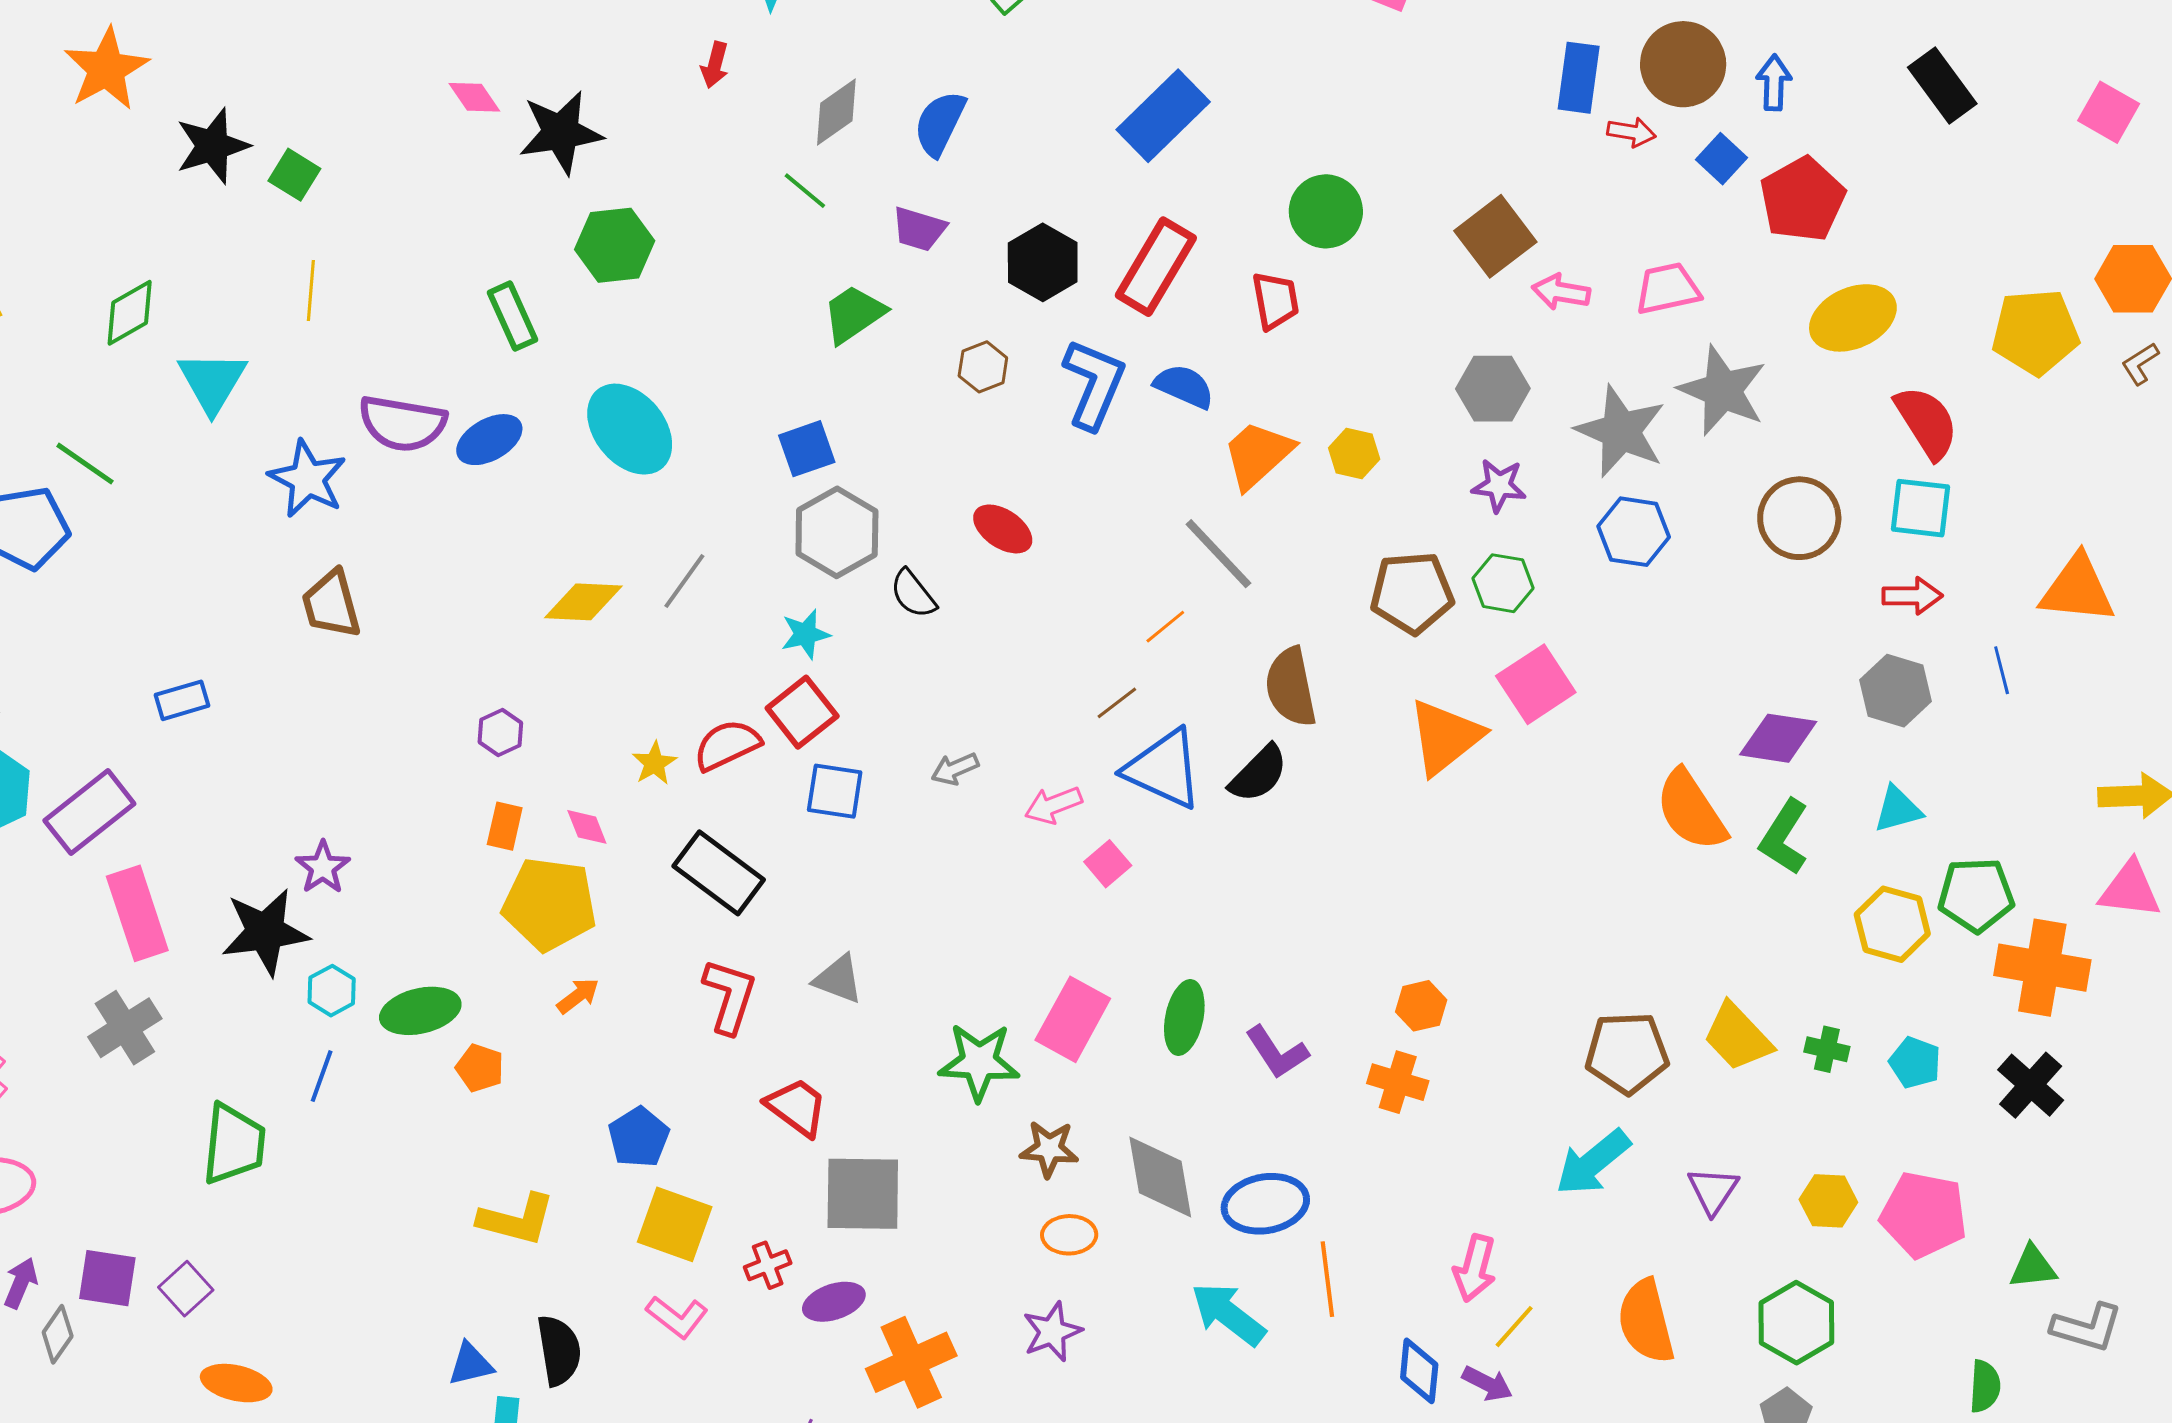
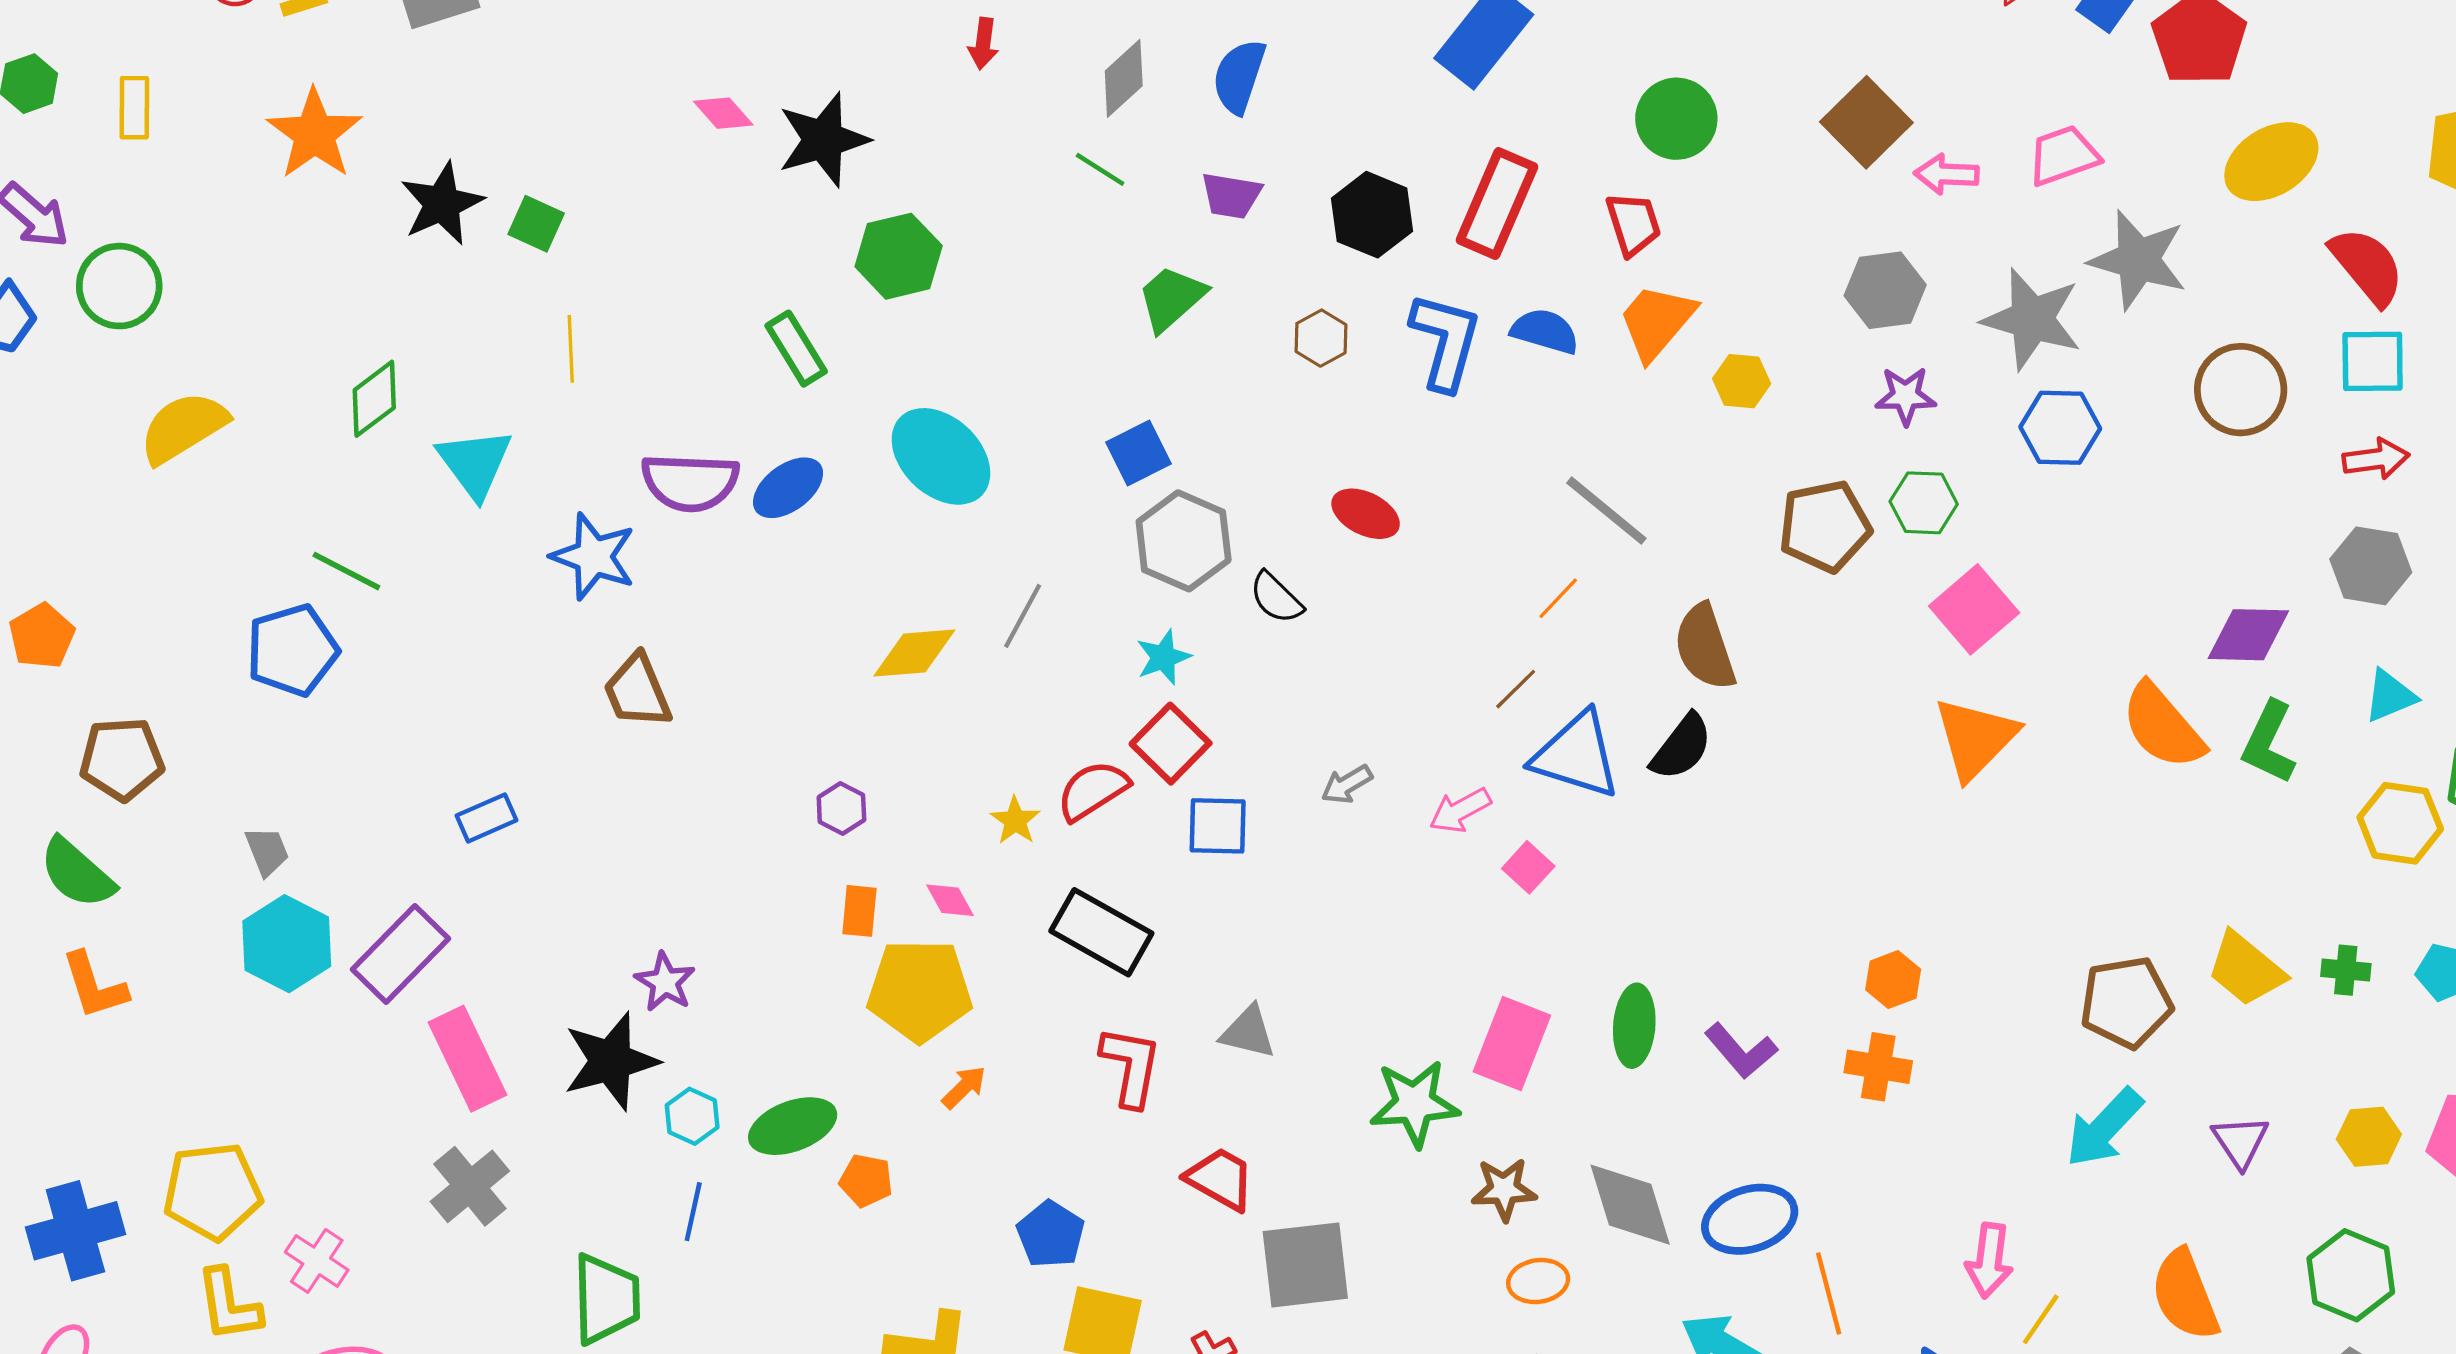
orange trapezoid: (1258, 455) -> (1657, 322), moved
orange triangle: (1445, 737) -> (1975, 738), moved

